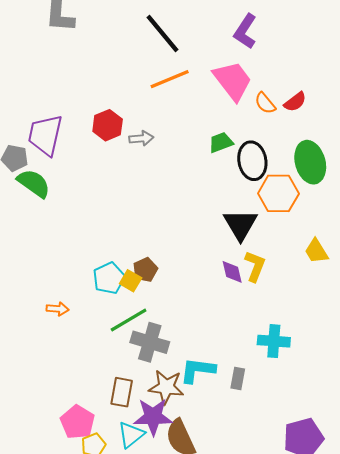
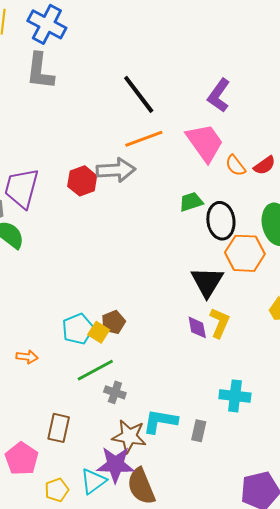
gray arrow: (141, 138) -> (116, 170), moved, size x1.6
gray cross: (150, 342) -> (115, 392), size x0.6
brown rectangle: (122, 392) -> (59, 428), moved
pink pentagon: (78, 422) -> (22, 459), moved

